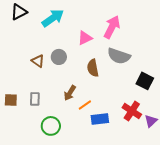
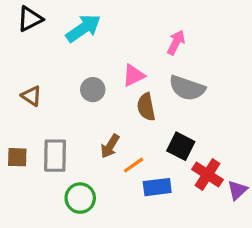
pink arrow: (112, 27) -> (176, 42), size x0.7
pink triangle: (85, 38) -> (134, 75), moved
brown triangle: (38, 61) -> (31, 96), moved
black square: (145, 81) -> (181, 146), moved
gray rectangle: (35, 99) -> (55, 156), size x1.5

